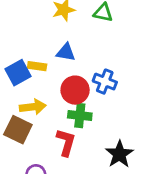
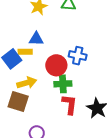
blue triangle: (66, 52) -> (36, 39), moved
red L-shape: (66, 142) -> (70, 104), moved

